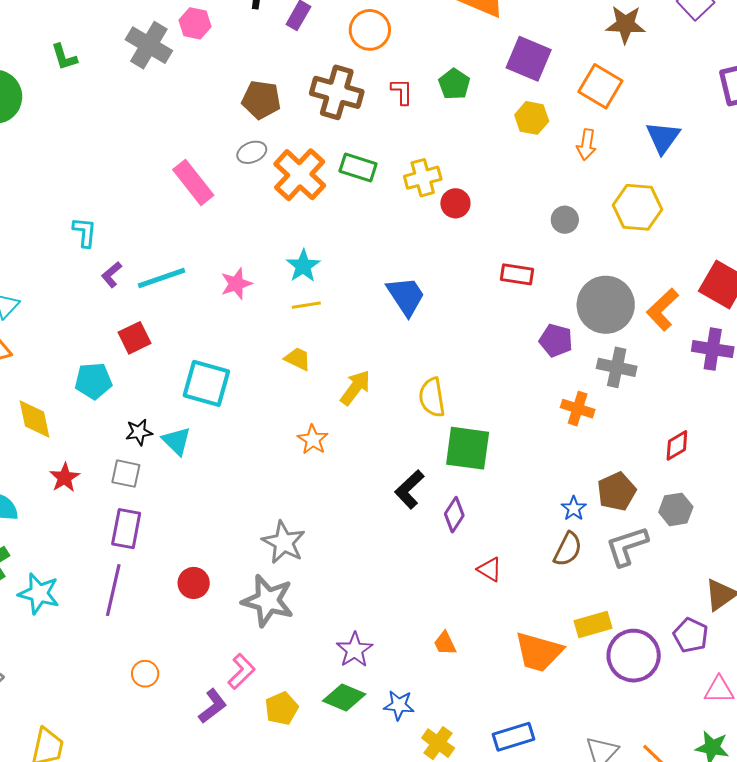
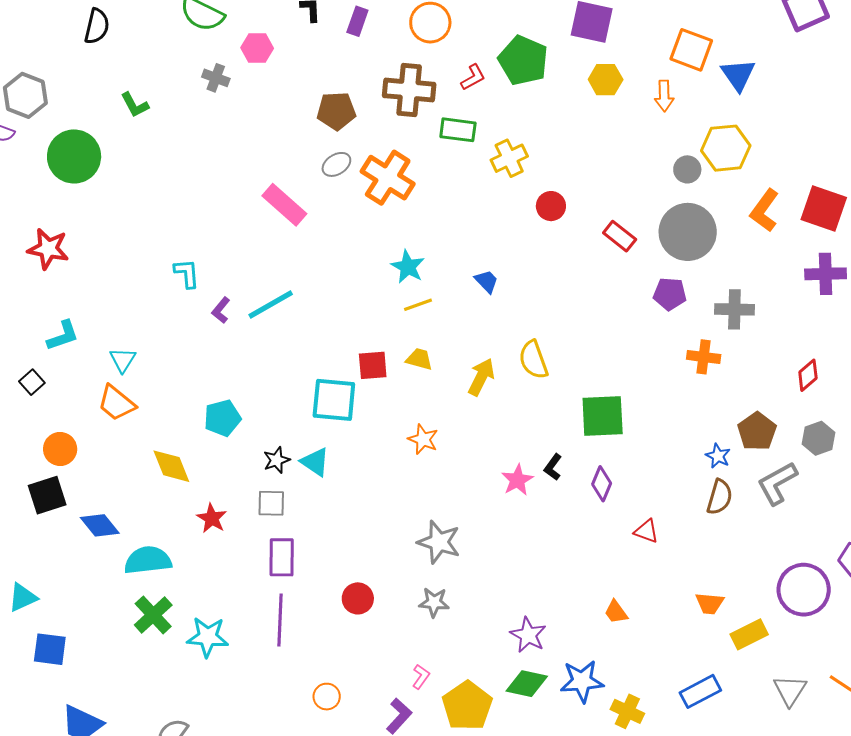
gray cross: (149, 45) -> (216, 78), size x0.6
green pentagon: (454, 84) -> (523, 60), size x1.6
orange square: (600, 86) -> (691, 50), moved
red L-shape: (402, 92) -> (473, 77), turned 72
green rectangle: (358, 168) -> (458, 130), moved
red circle: (455, 203) -> (551, 206), moved
gray circle: (565, 220) -> (687, 169), moved
red rectangle: (517, 274) -> (620, 236), turned 40
pink star: (236, 284) -> (517, 480), moved
blue trapezoid: (406, 296) -> (486, 281), moved, size x0.6
gray circle: (606, 305) -> (688, 232), moved
orange L-shape: (663, 310) -> (764, 210), moved
red square: (135, 338) -> (373, 365), moved, turned 32
yellow semicircle: (432, 397) -> (533, 360), moved
orange star: (313, 440) -> (423, 439), moved
black L-shape: (409, 489) -> (553, 467), size x0.7
gray star: (268, 601) -> (434, 602), size x0.6
yellow rectangle: (593, 625) -> (749, 634), moved
orange trapezoid: (539, 652) -> (710, 603), size x0.6
pink L-shape: (241, 671) -> (421, 677), size x0.7
blue star: (399, 705) -> (582, 681), size x1.4
yellow pentagon: (282, 708) -> (467, 706), size x1.5

